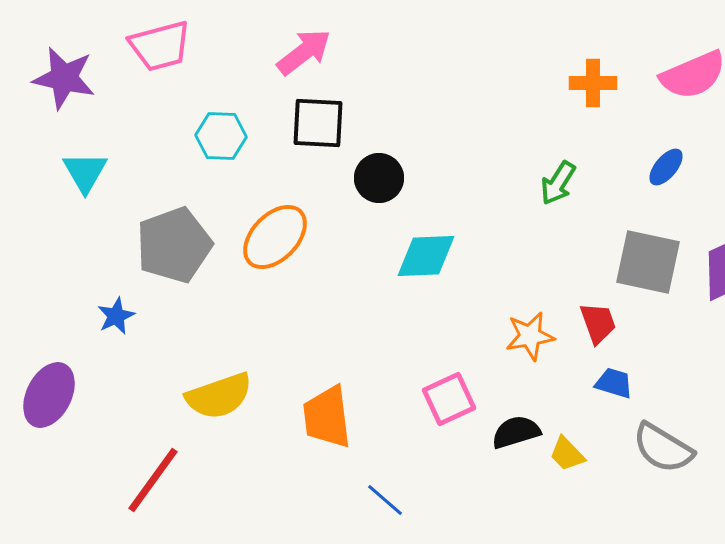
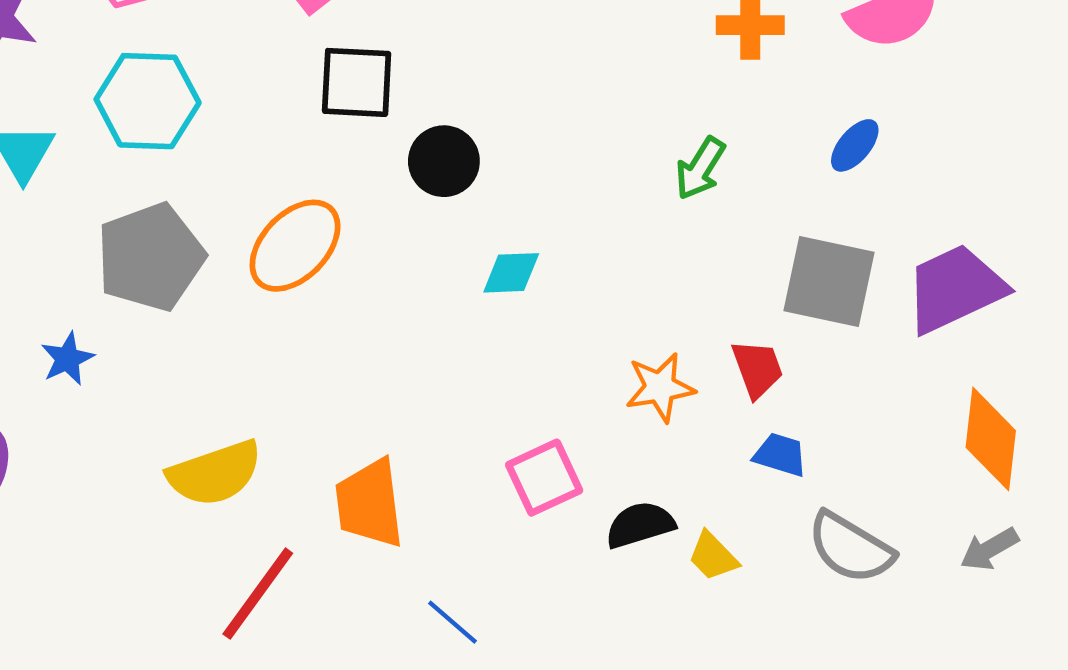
cyan hexagon: (221, 136) -> (148, 101), moved, size x1.4
cyan diamond: (426, 256) -> (511, 273), size x0.7
red line: (153, 480) -> (258, 594), moved

